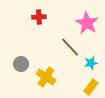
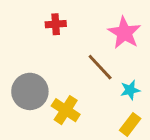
gray circle: (21, 64) -> (30, 91), size x1.6

